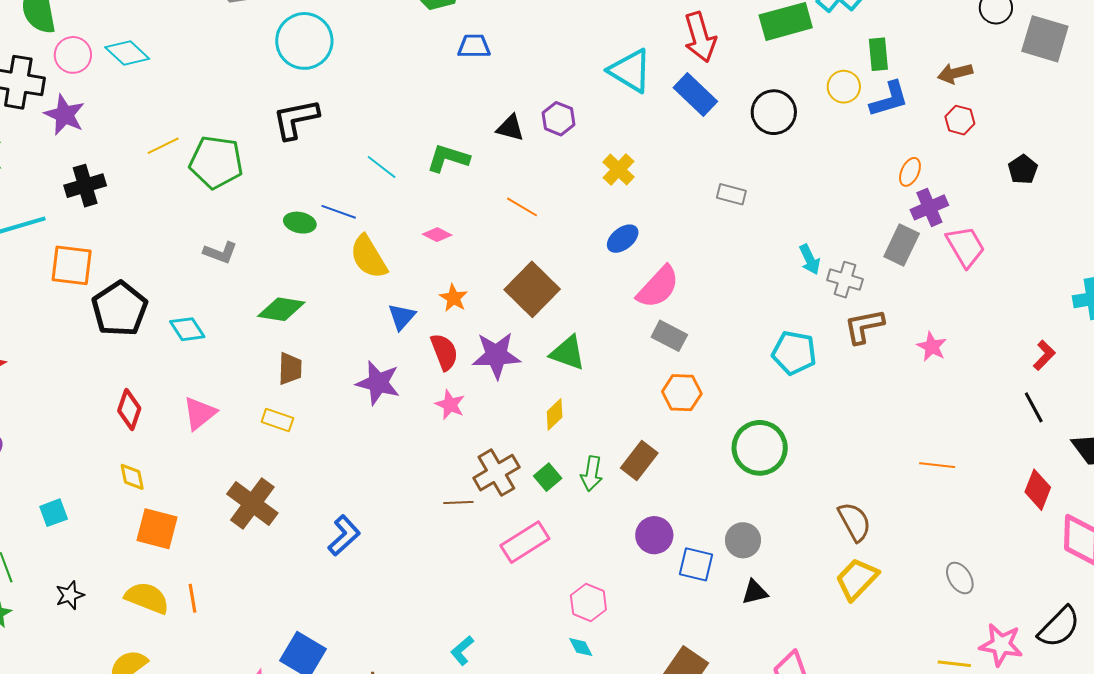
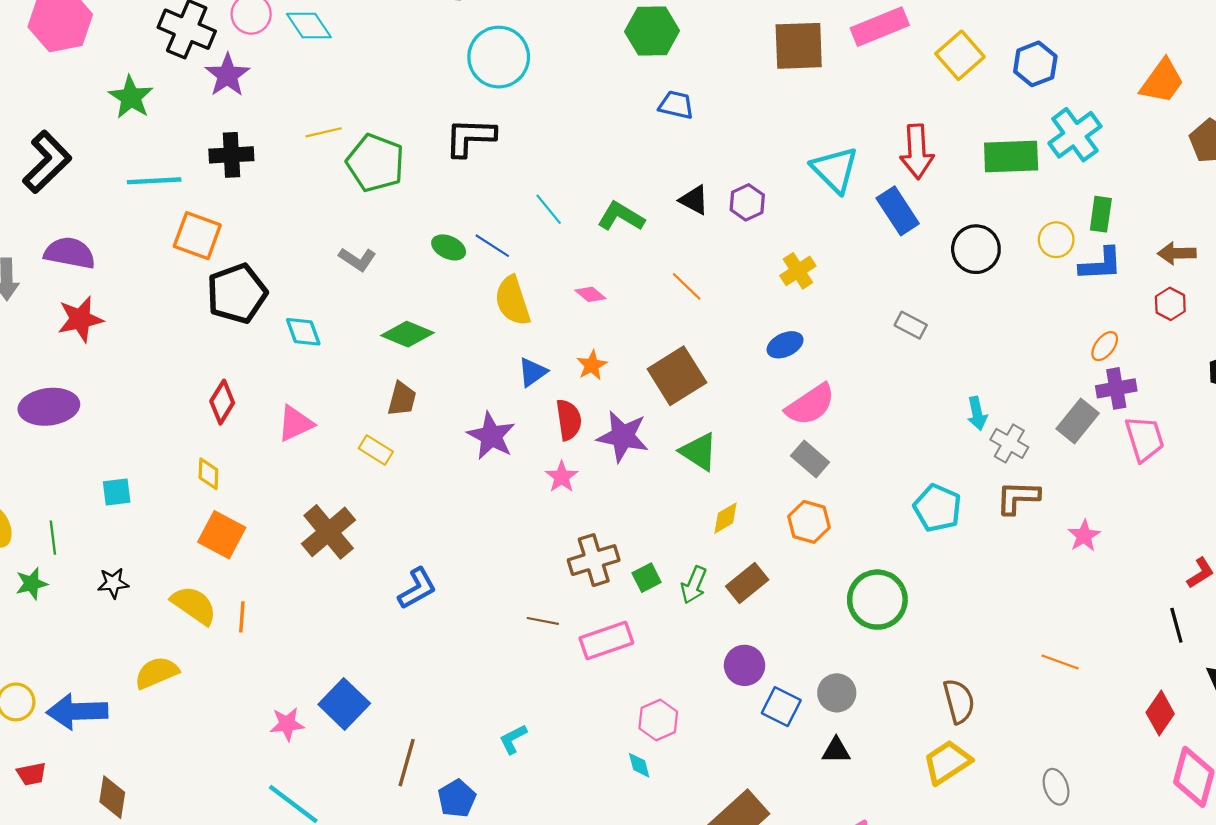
yellow diamond: (555, 414) -> (726, 518), moved
brown line: (458, 502) -> (543, 621), moved

